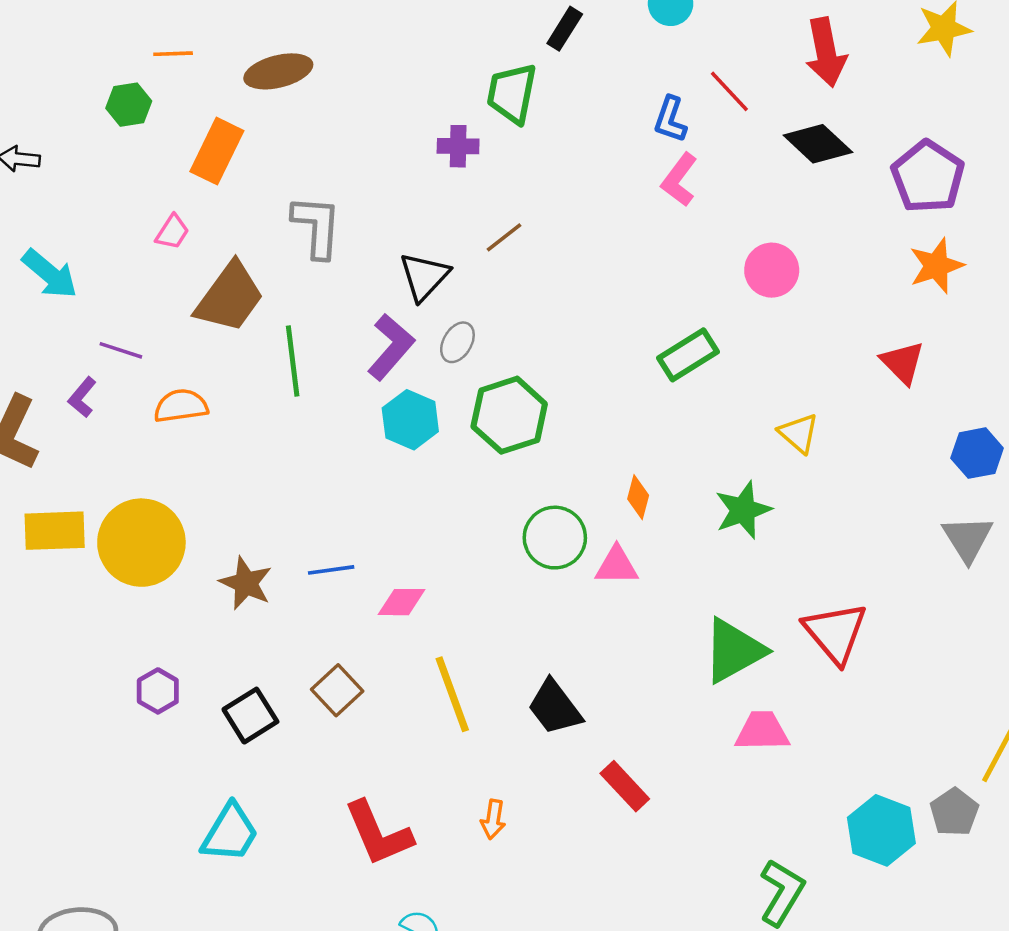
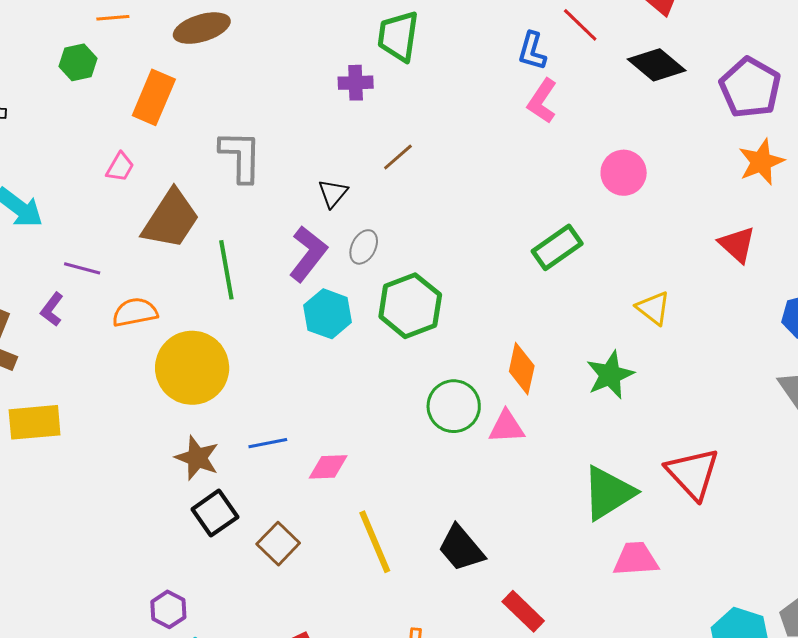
black triangle: (424, 276) -> (333, 193), size x0.7
orange diamond: (638, 497) -> (522, 369), size x1.4
yellow circle: (141, 543) -> (192, 368), moved
purple hexagon: (158, 691) -> (168, 609), moved
black square: (250, 716) -> (215, 513), moved

